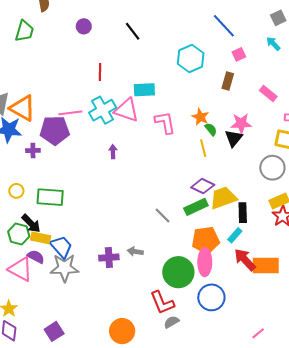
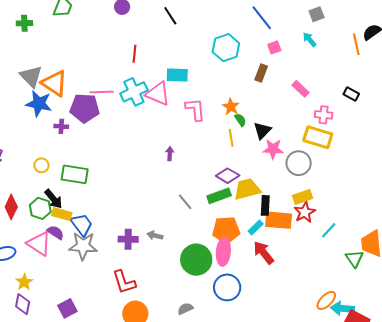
pink star: (241, 123) -> (273, 149), moved
purple arrow: (113, 152) -> (170, 154), moved
orange rectangle: (266, 266) -> (279, 220), moved
red L-shape: (162, 303) -> (124, 282), moved

